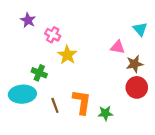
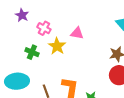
pink triangle: (118, 47) -> (77, 33), moved
green cross: (39, 73) -> (32, 52), moved

